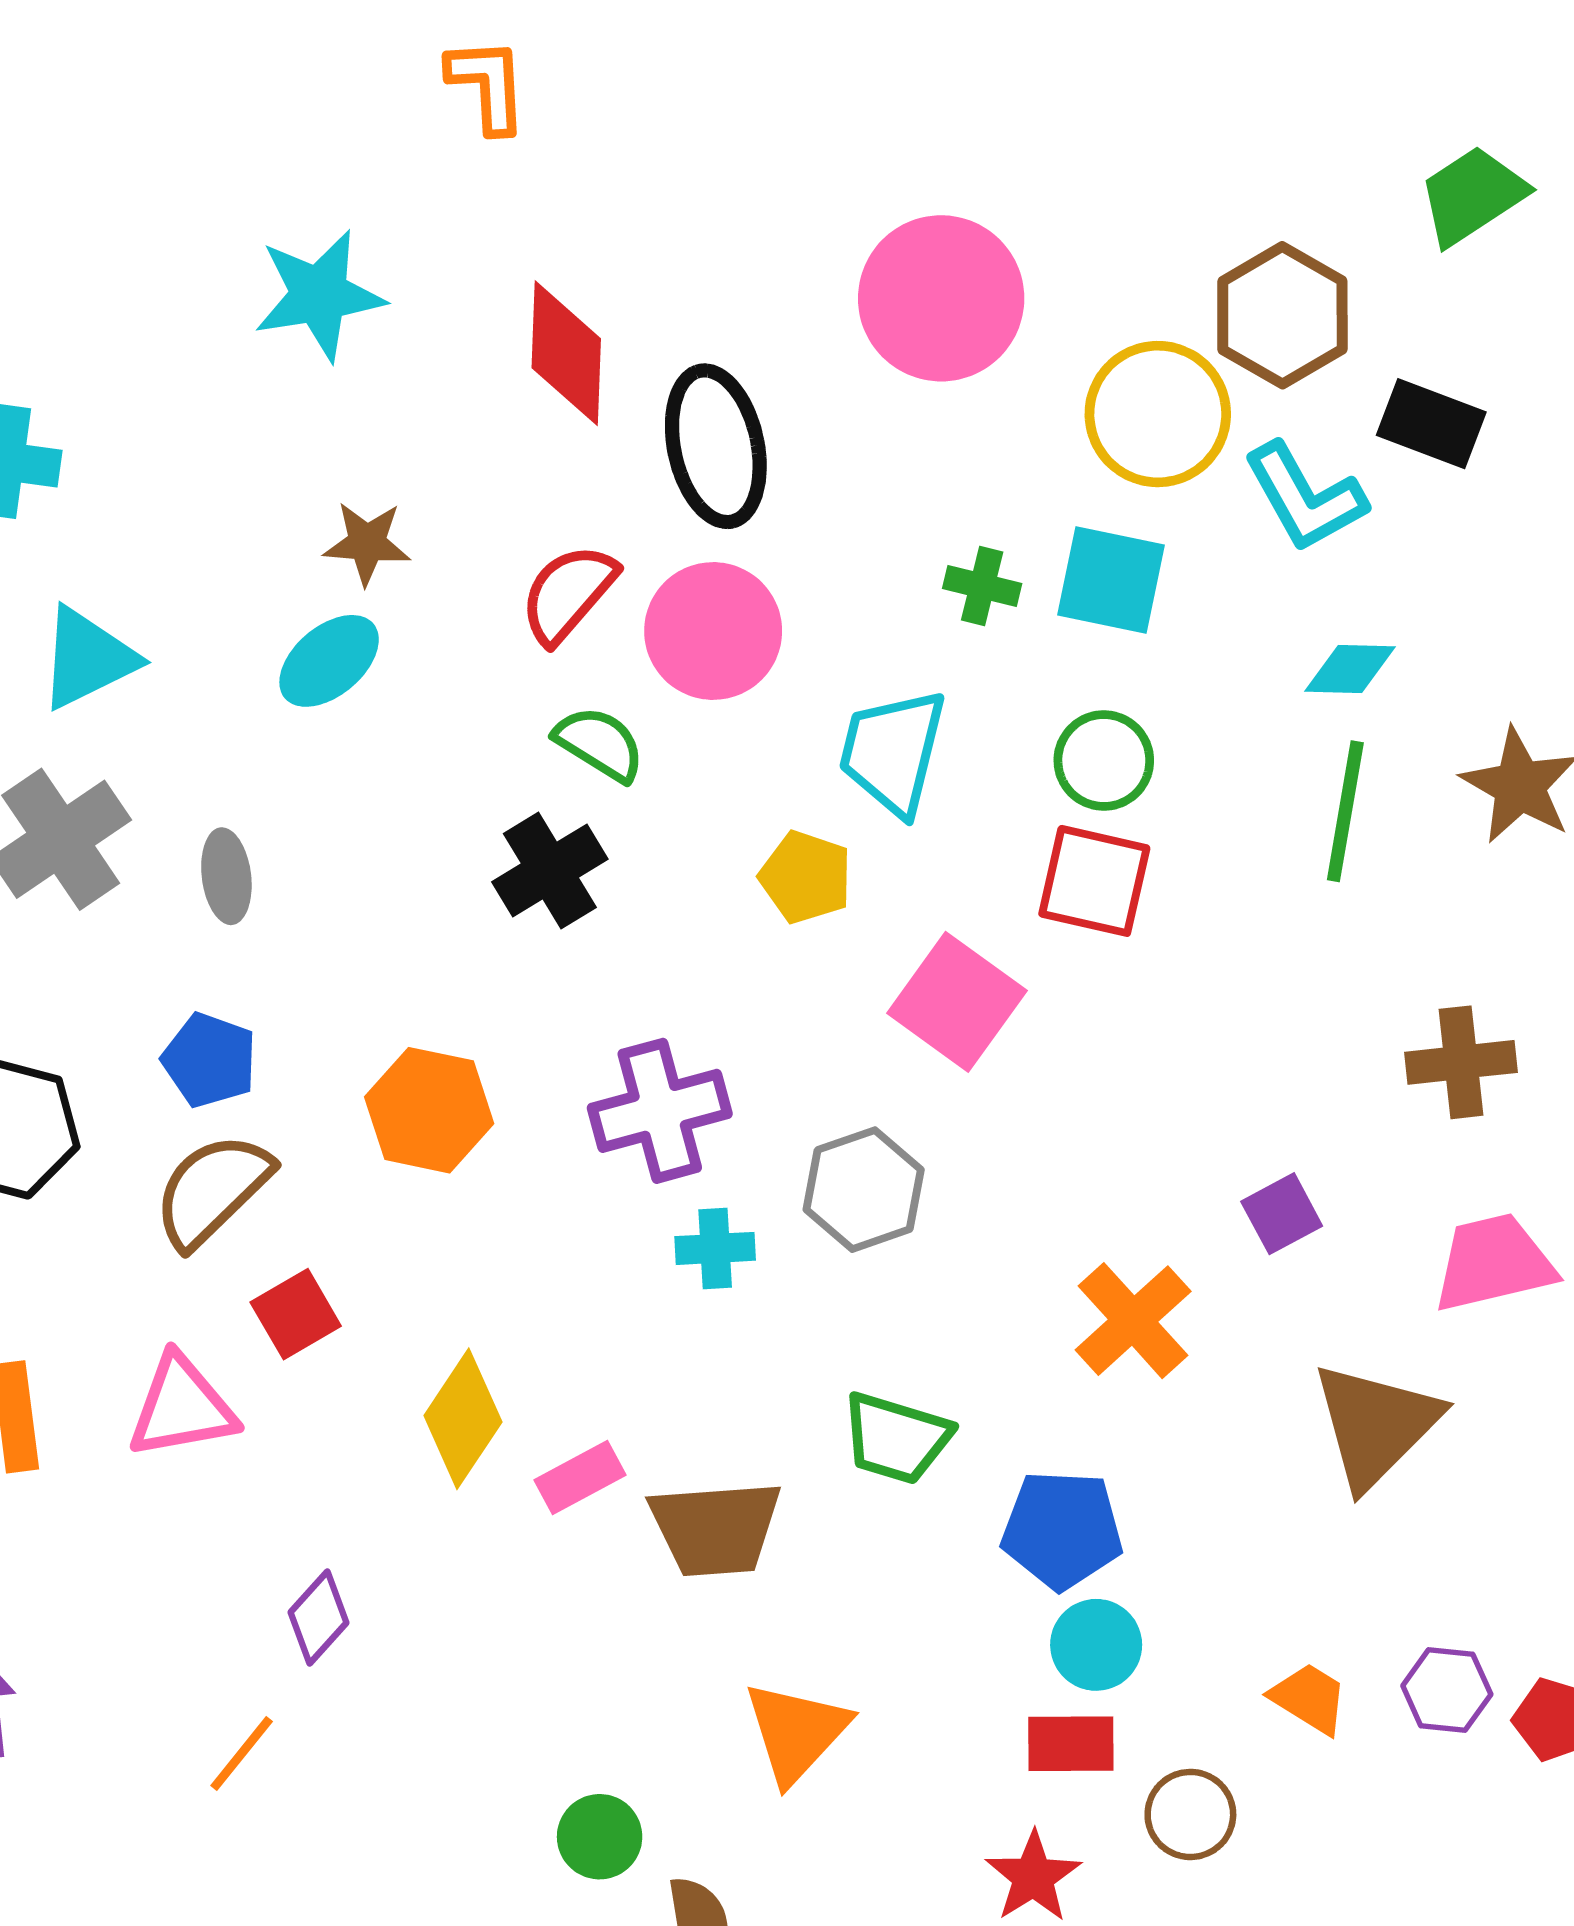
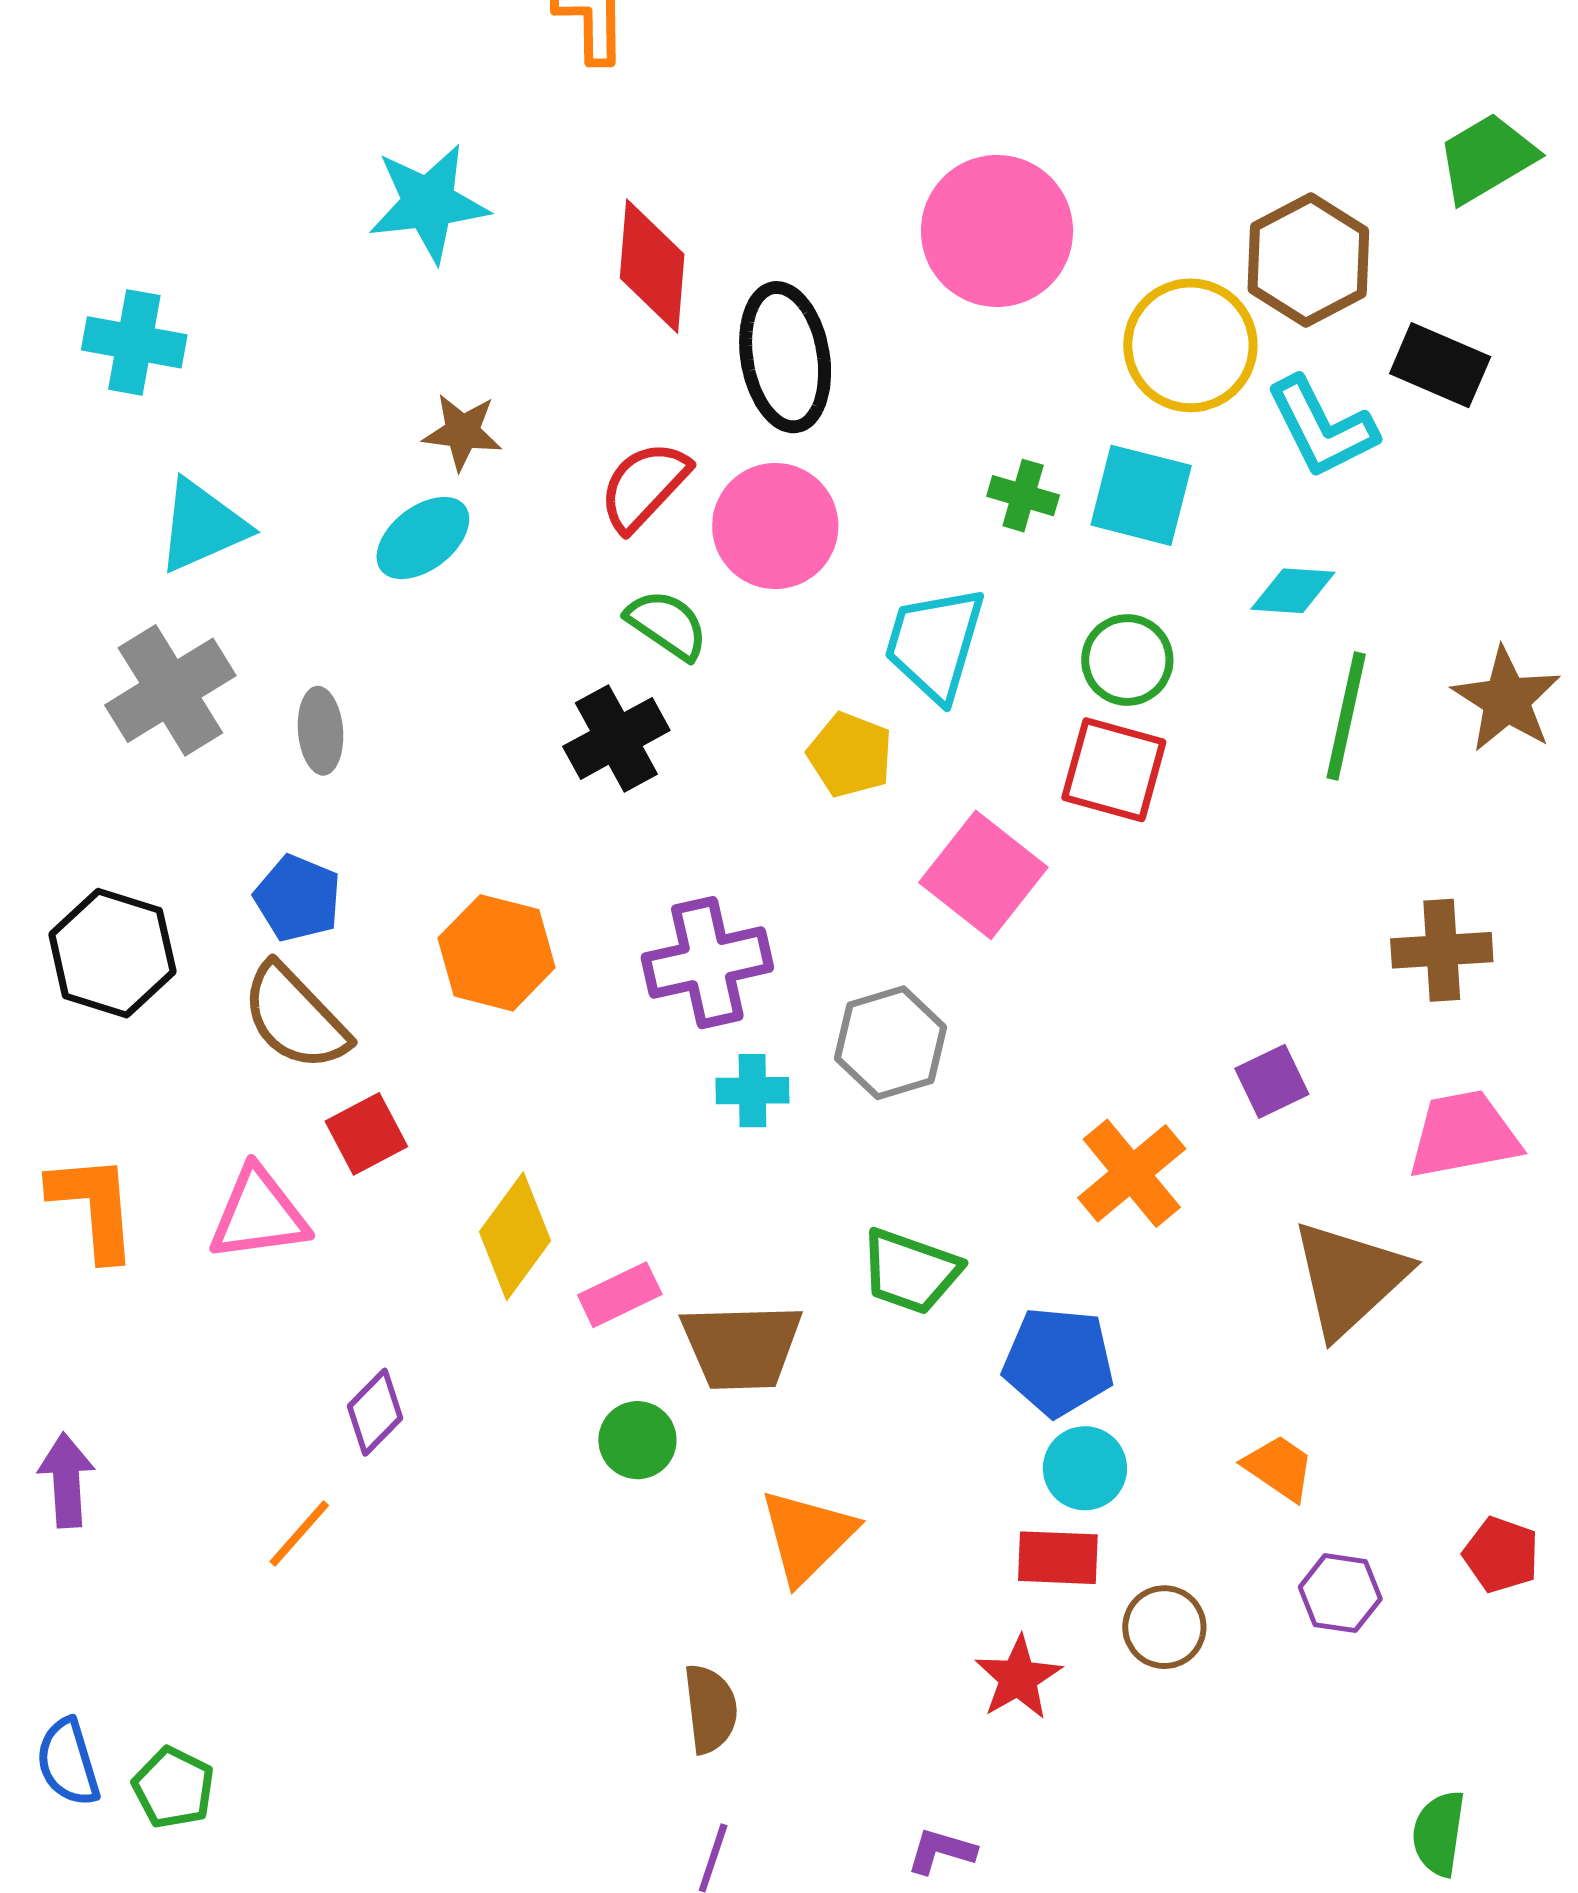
cyan diamond: (1350, 669) -> (1293, 591), moved
brown semicircle: (212, 1190) -> (295, 1017), turned -92
purple hexagon: (1447, 1690) -> (1340, 1593), moved
orange trapezoid: (1309, 1698) -> (1279, 1468), moved
green circle: (600, 1837) -> (637, 1440), moved

